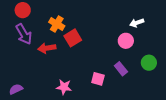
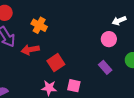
red square: (73, 38) -> (56, 63), moved
pink square: (98, 79) -> (74, 86), moved

